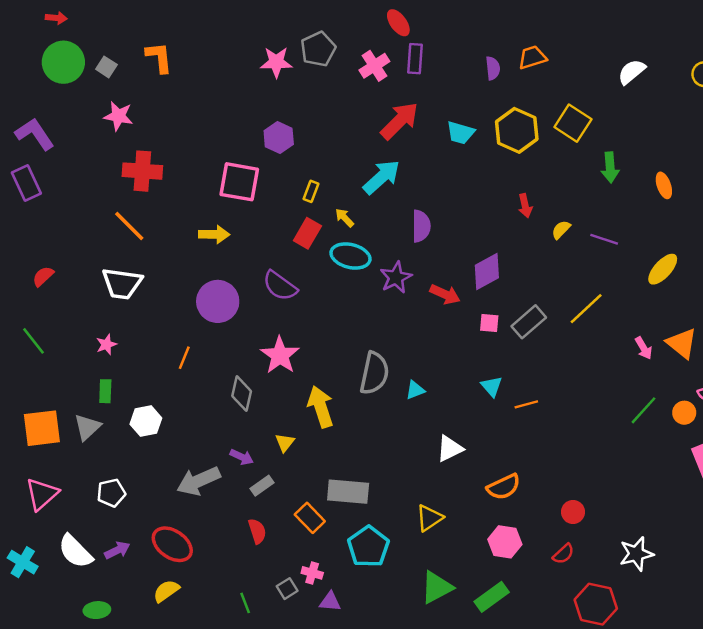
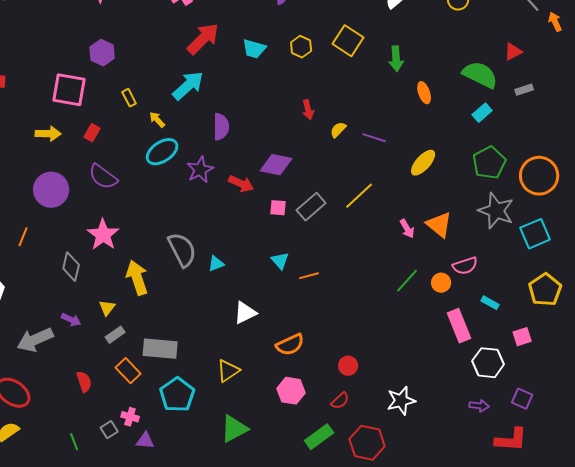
yellow hexagon: (517, 130) -> (301, 47), size x0.6
green arrow: (610, 167) -> (396, 59), moved
yellow rectangle: (311, 191) -> (129, 98), turned -48
red rectangle: (307, 233) -> (92, 133), moved, size x0.7
cyan ellipse: (350, 256) -> (162, 152), turned -48
purple diamond: (487, 272) -> (276, 165), turned 40
gray semicircle: (374, 373) -> (182, 250), turned -39
gray rectangle: (262, 486) -> (115, 335), moved
green rectangle: (492, 597) -> (319, 437), moved

